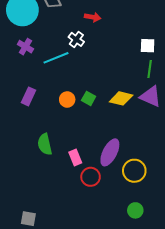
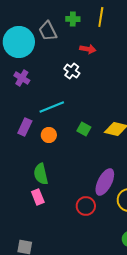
cyan line: (56, 58) -> (52, 107), moved
orange circle: (67, 99) -> (49, 135), moved
pink rectangle: (75, 157) -> (38, 197), moved

